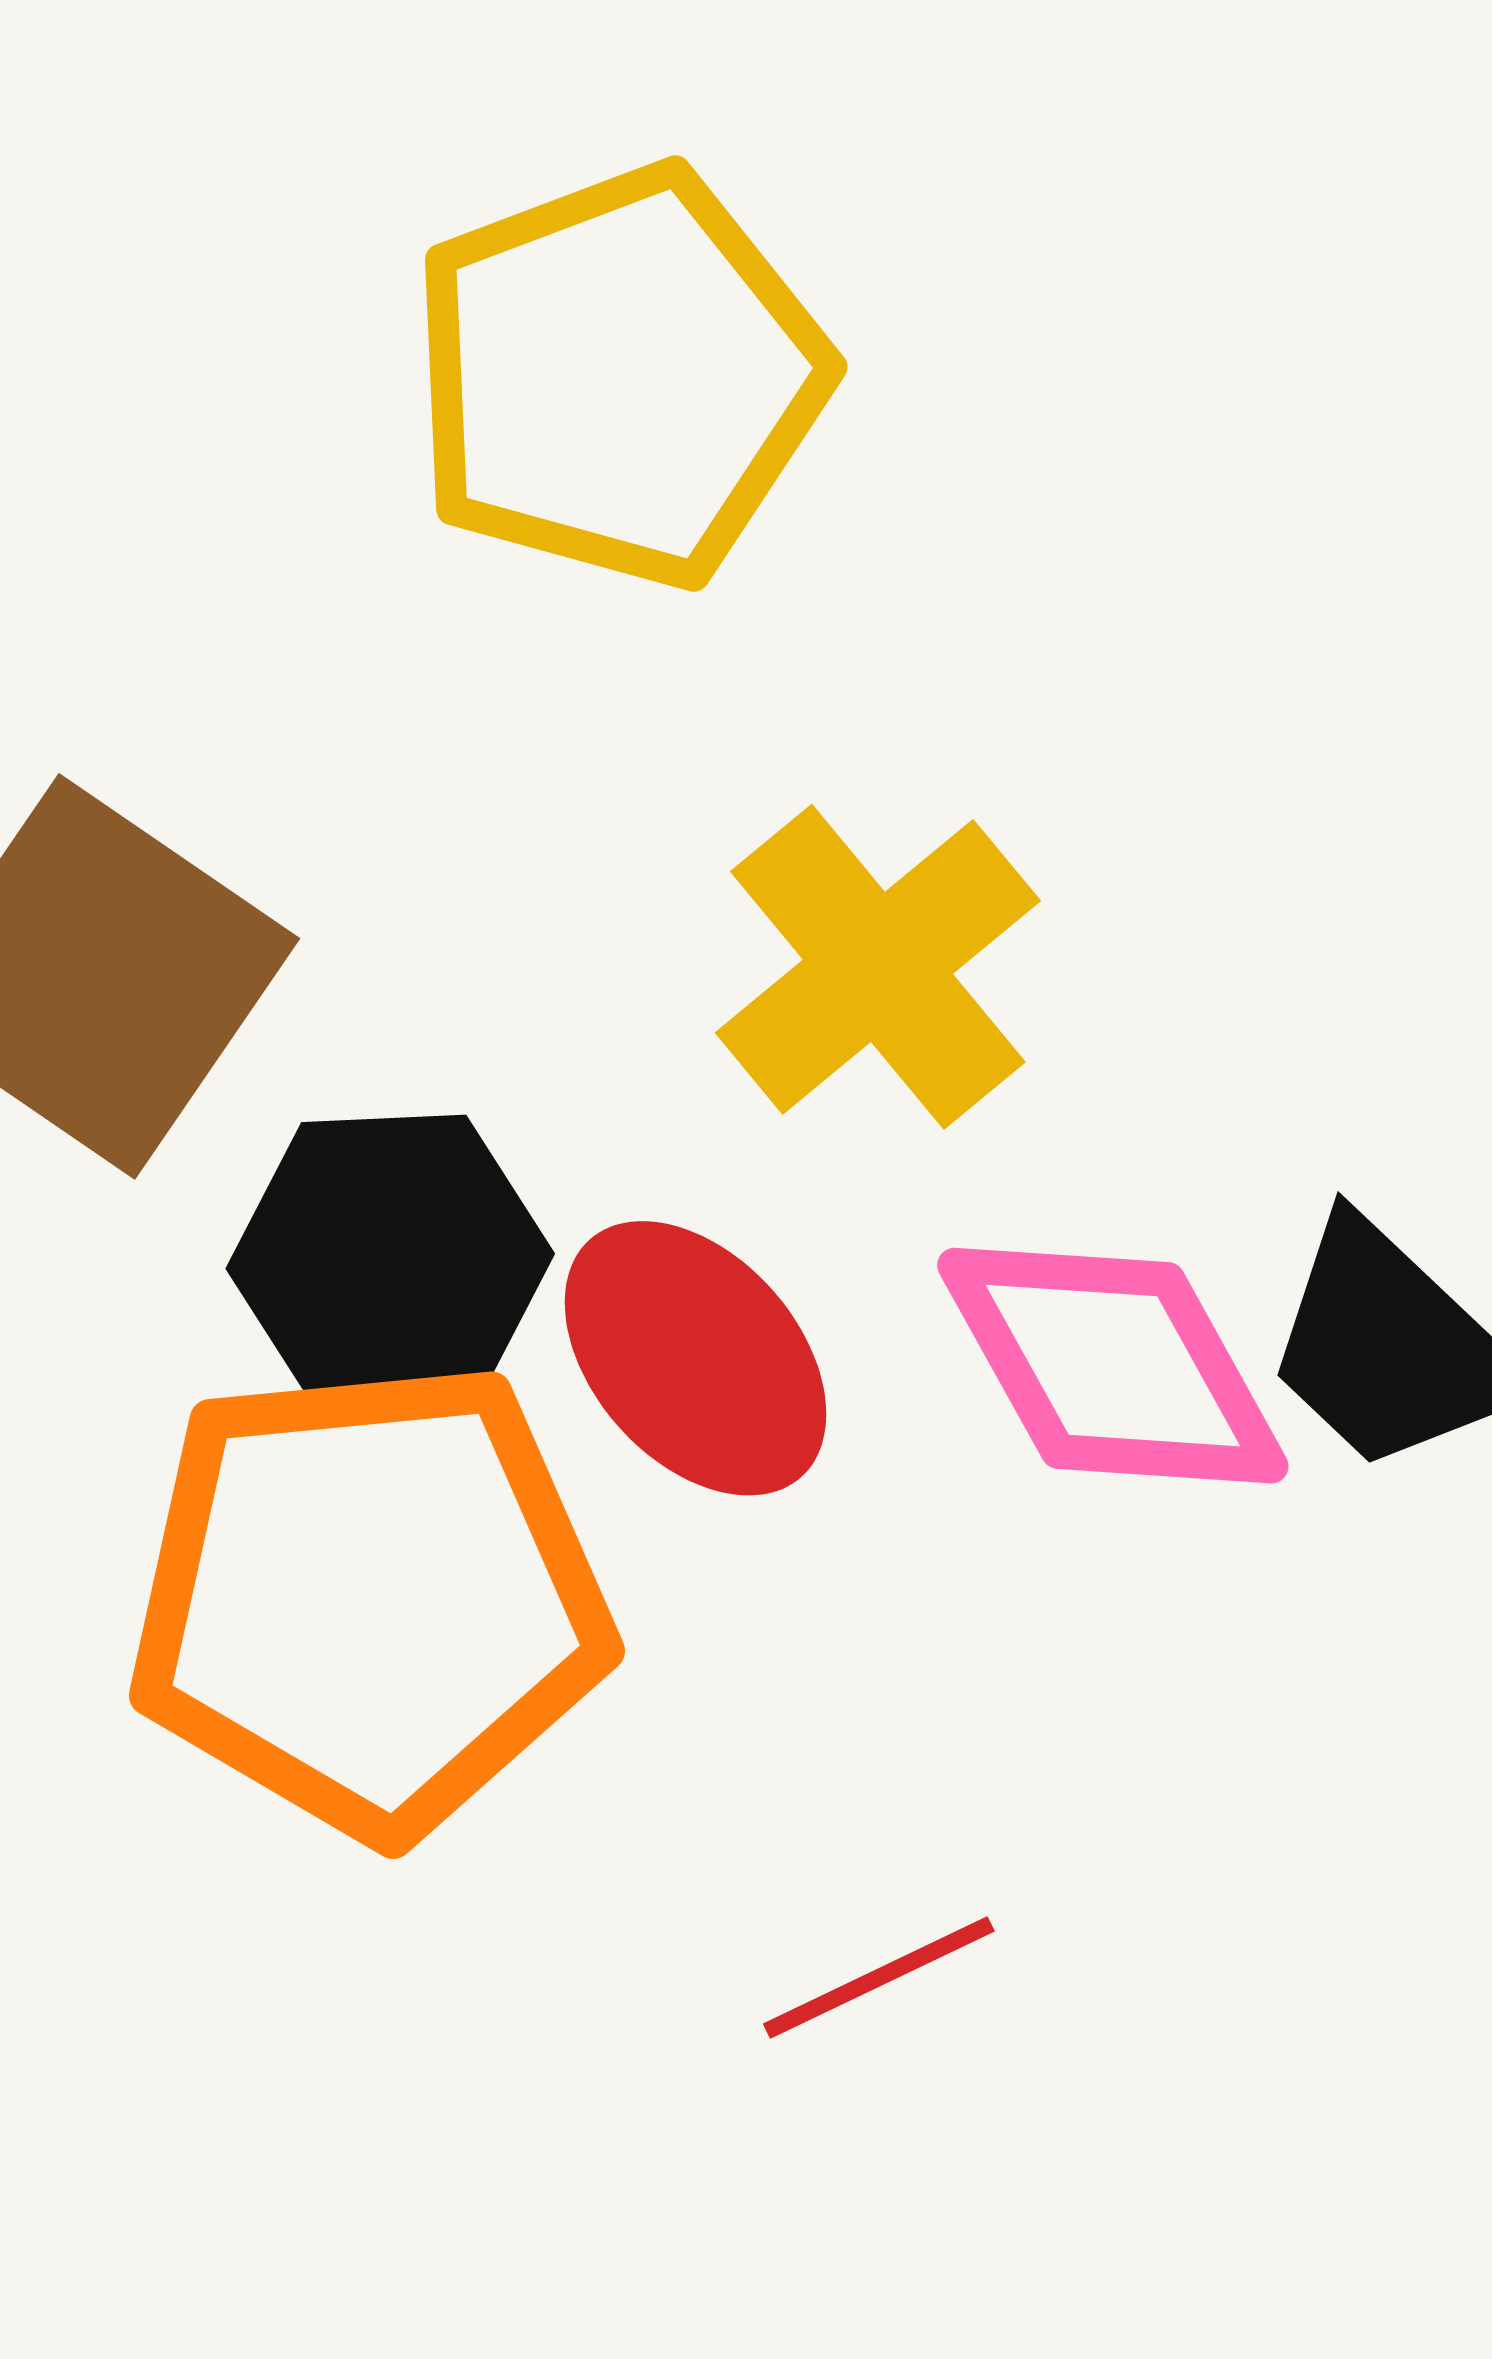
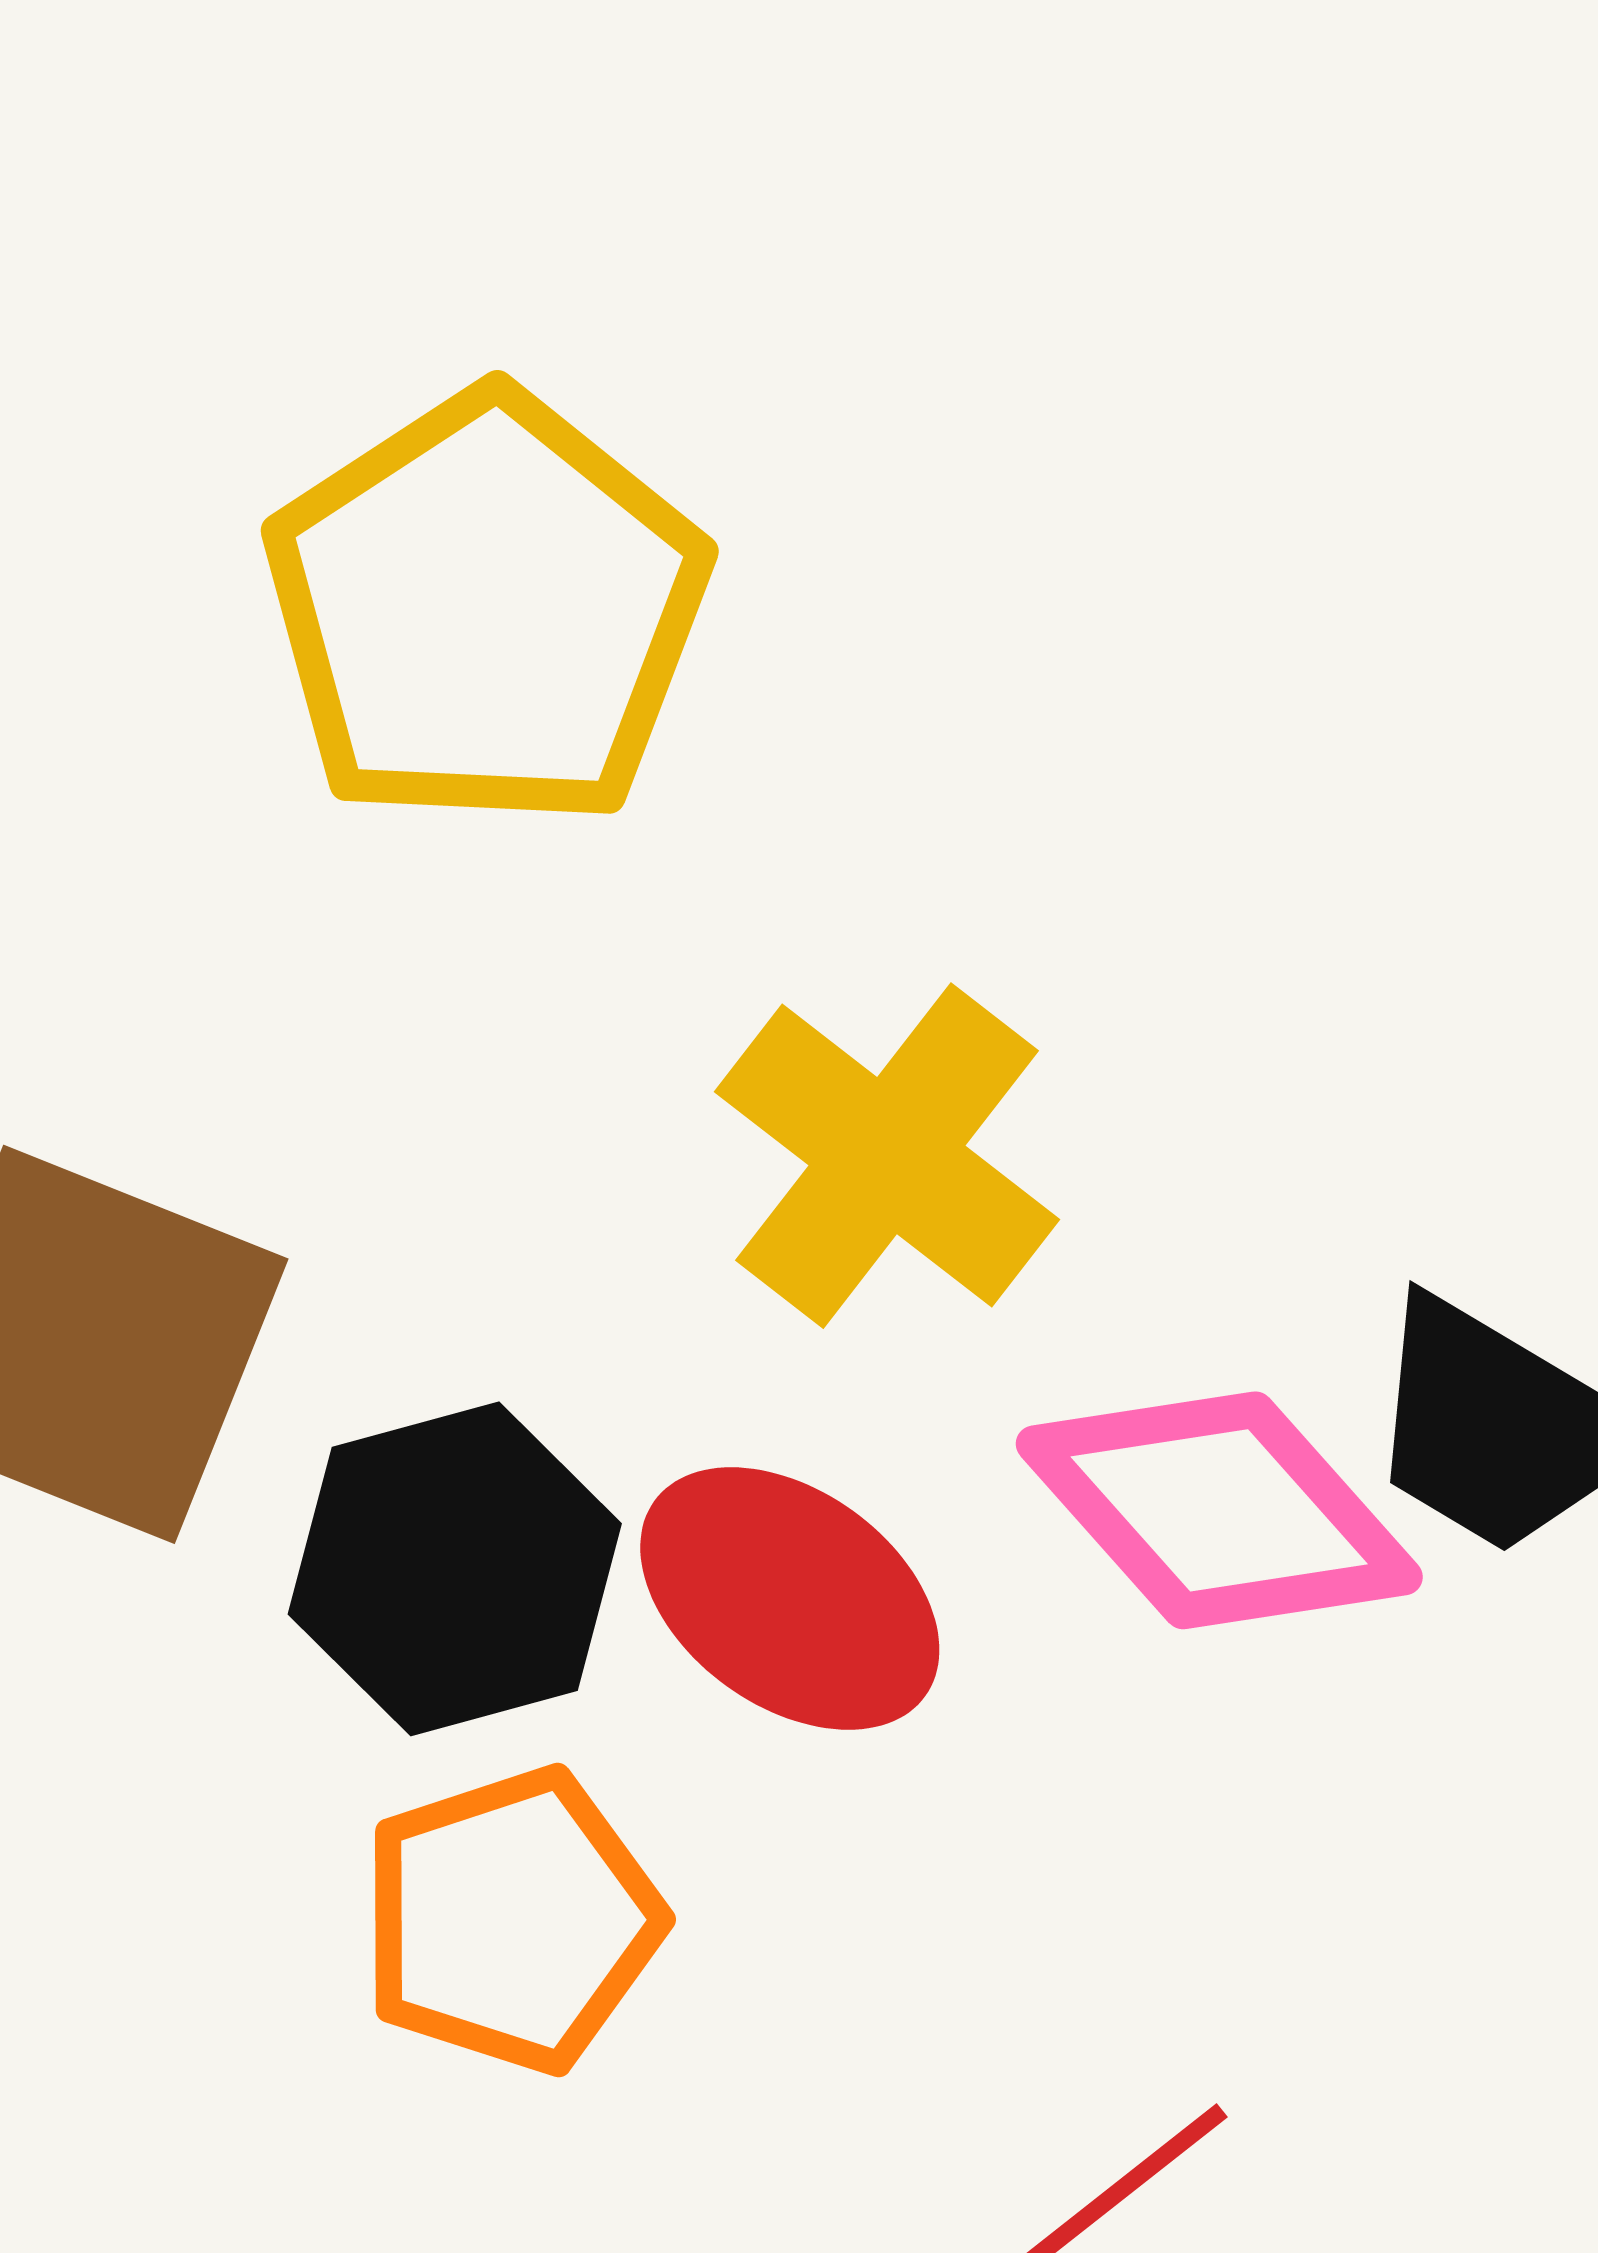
orange pentagon: (370, 1599) -> (511, 1920), size x0.6

